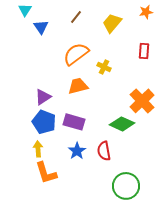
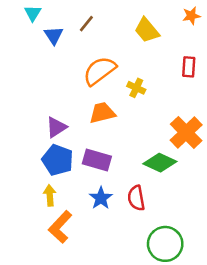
brown line: (76, 17) -> (86, 24), moved
yellow trapezoid: (112, 23) -> (147, 30), turned -80
orange L-shape: (46, 173) -> (60, 227), turned 60

